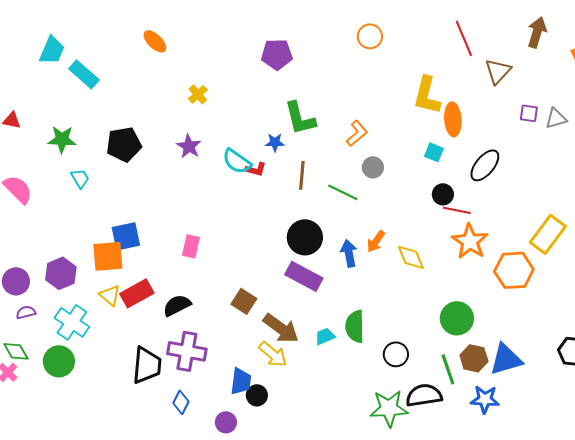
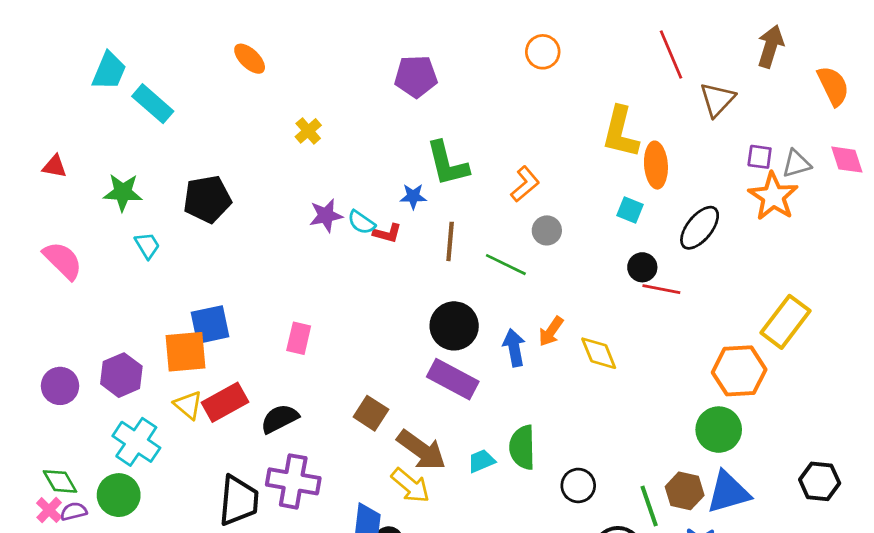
purple star: (189, 146) -> (326, 215), moved, turned 30
cyan semicircle: (237, 161) -> (361, 222), size x0.7
orange star: (470, 241) -> (773, 196), moved
purple semicircle: (26, 312) -> (74, 511), moved
green circle: (457, 318) -> (719, 430), moved

